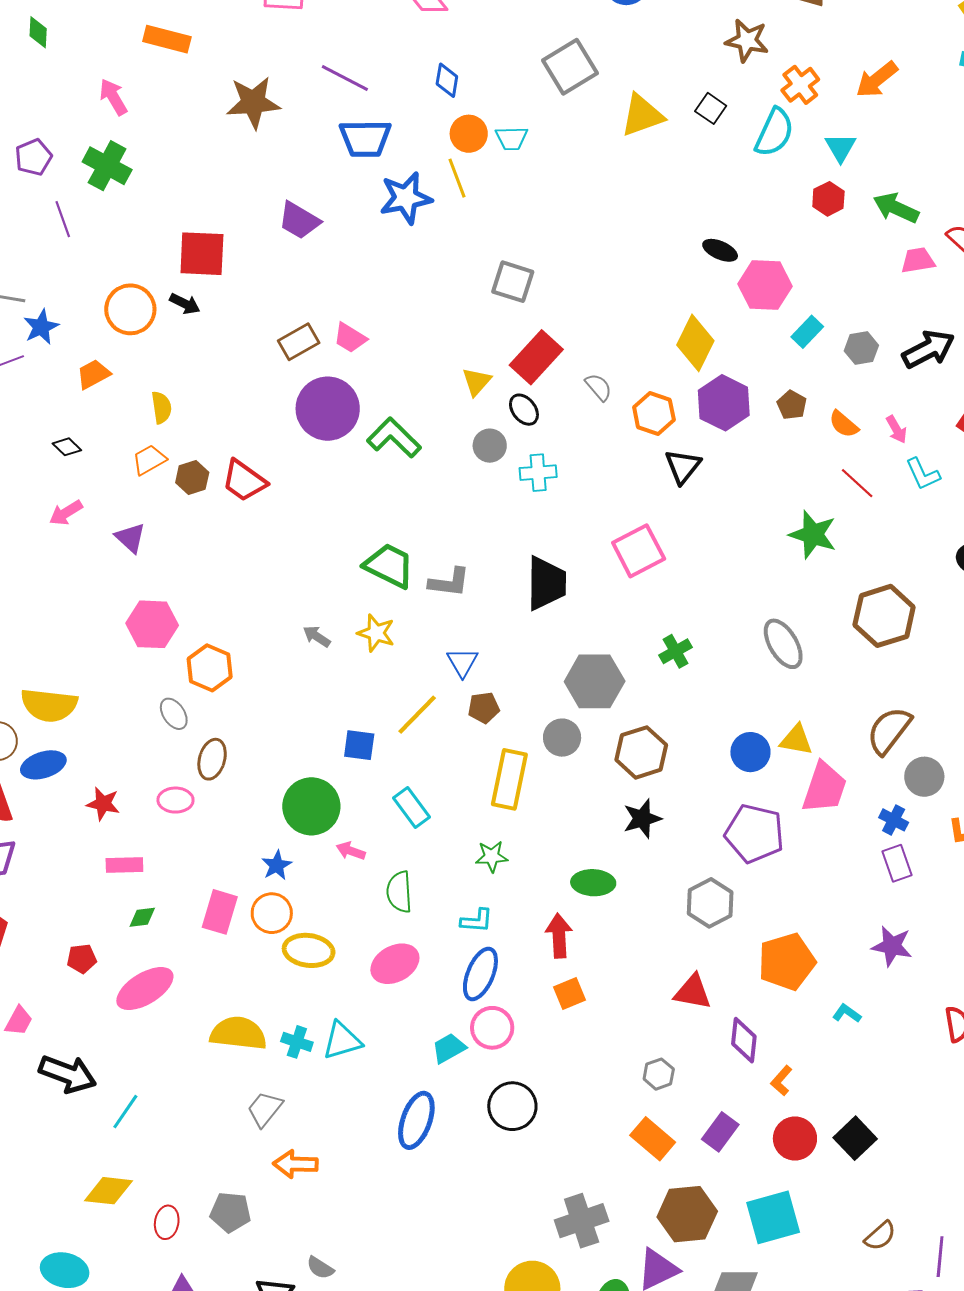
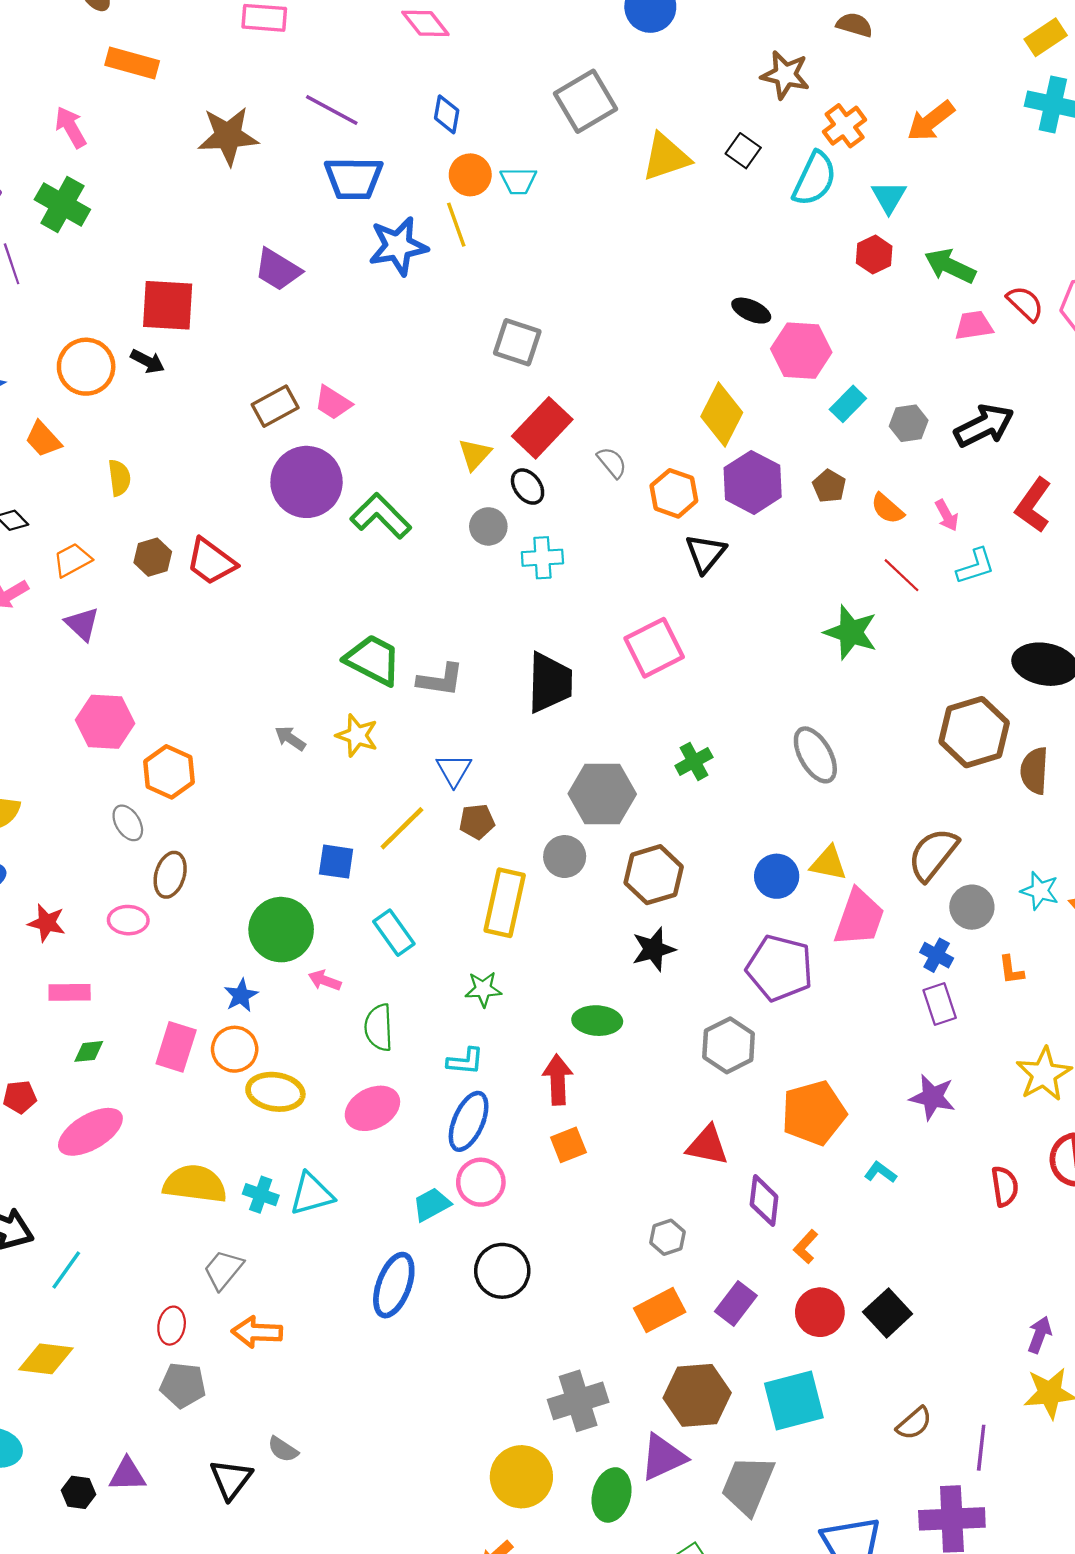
orange trapezoid: (93, 374) -> (43, 439), turned -105
orange trapezoid: (149, 460) -> (72, 560), moved
cyan L-shape: (923, 474) -> (976, 566), turned -84
brown hexagon: (884, 616) -> (974, 732), moved
orange rectangle: (653, 1139) -> (660, 1310), turned -69
red ellipse: (167, 1222) -> (172, 1326), moved

